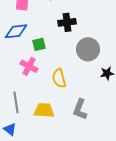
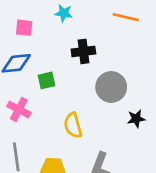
pink cross: (29, 66) -> (19, 109), moved

